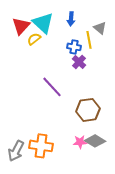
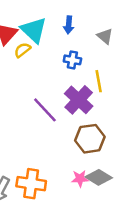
yellow line: (89, 40) -> (99, 81), moved
purple cross: (79, 62) -> (79, 100), moved, size x1.6

